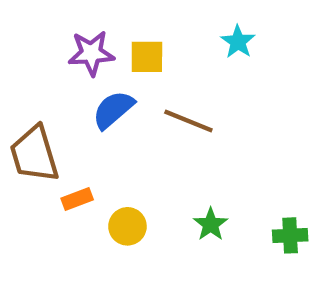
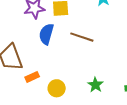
blue semicircle: (113, 110) -> (46, 34), turned -30

